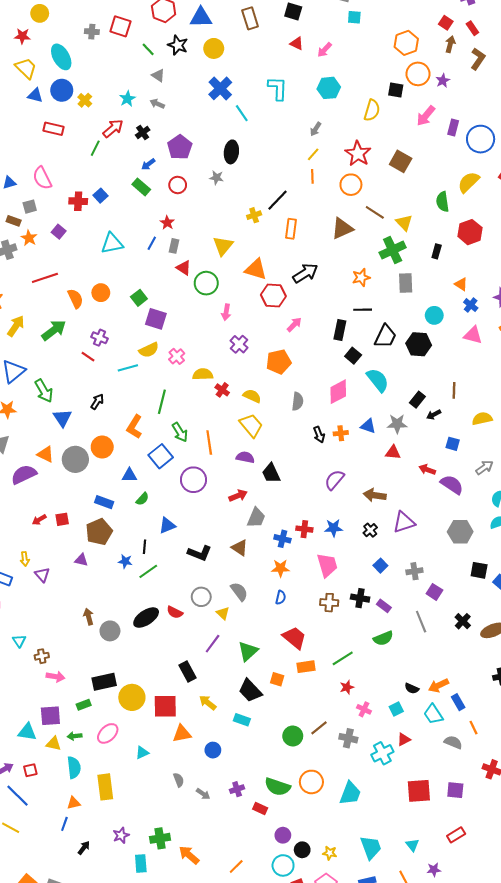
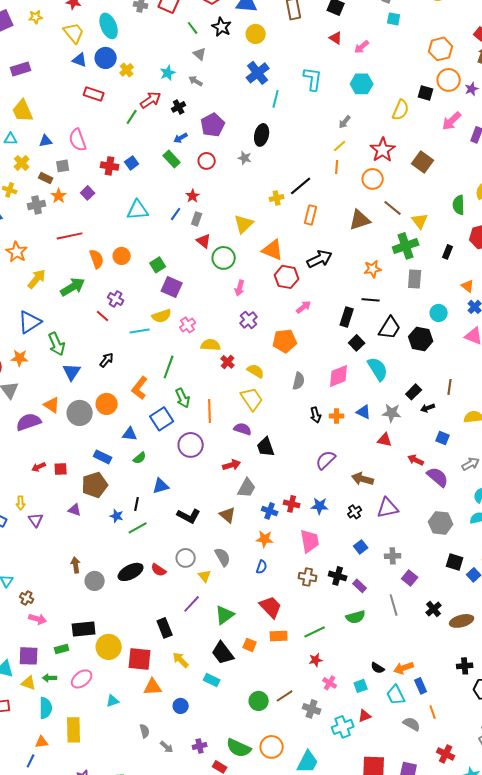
cyan line: (242, 113) -> (276, 99), turned 42
brown cross: (42, 656) -> (27, 598), turned 32

